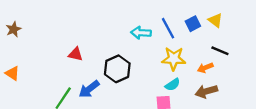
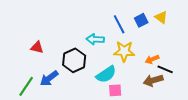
cyan arrow: (141, 33) -> (95, 39), moved
black line: (220, 51) -> (165, 69), moved
cyan semicircle: (173, 85) -> (106, 74), moved, size x1.5

